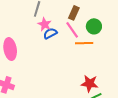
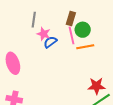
green circle: (94, 26) -> (83, 30), moved
pink line: (72, 30) -> (72, 35), turned 30

